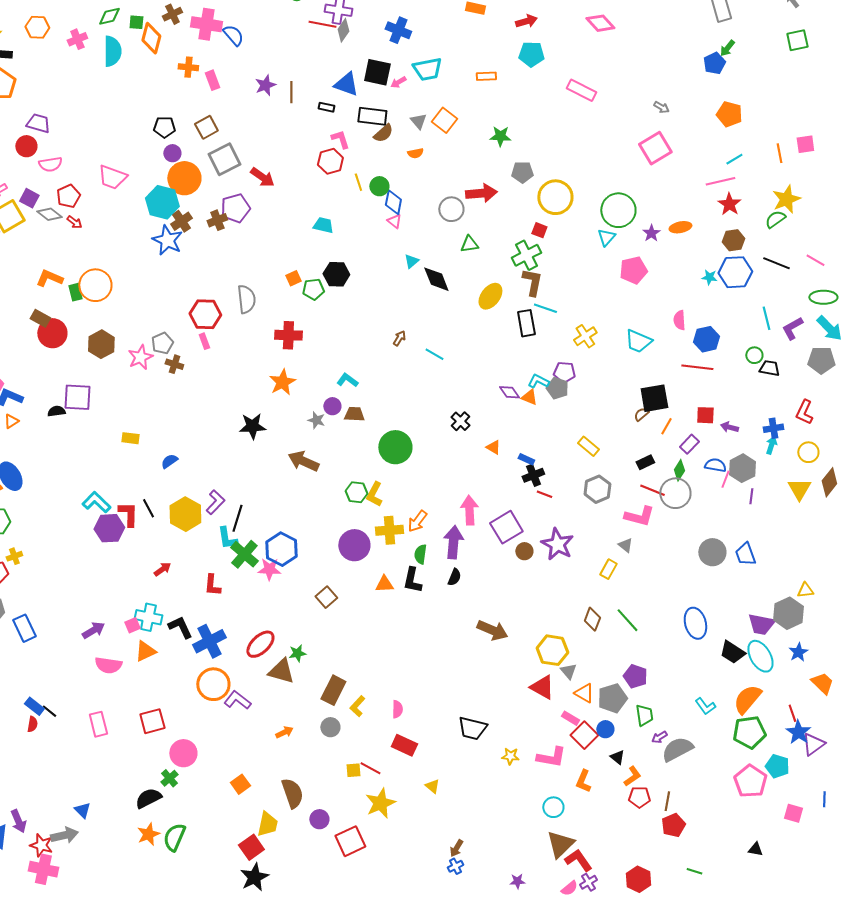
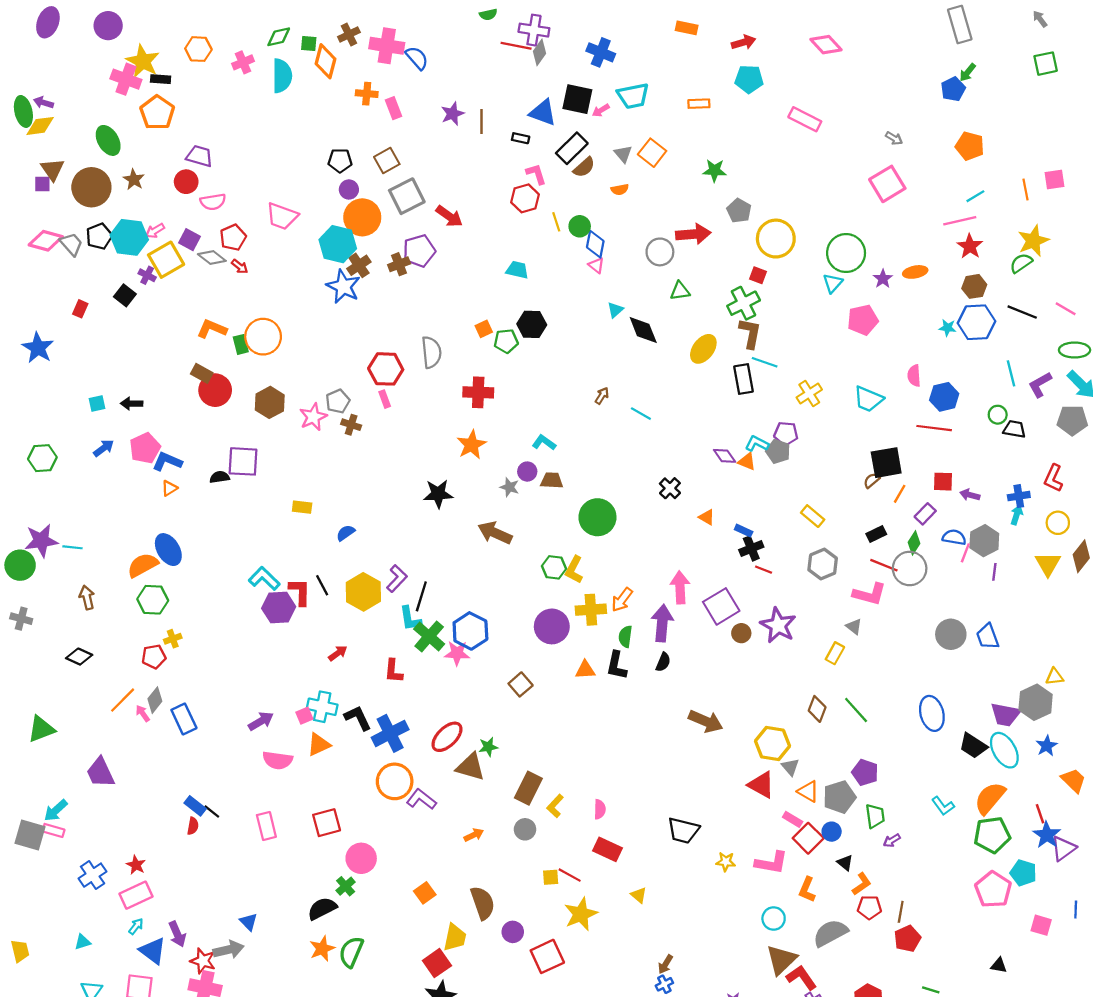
black rectangle: (372, 116) -> (572, 148), turned -52
gray pentagon: (522, 172) -> (739, 211), turned 30
gray semicircle: (677, 749) -> (830, 933), moved

